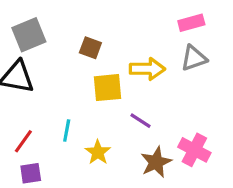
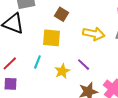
yellow square: (108, 88) -> (51, 38), moved
yellow star: (98, 152) -> (62, 71), moved

